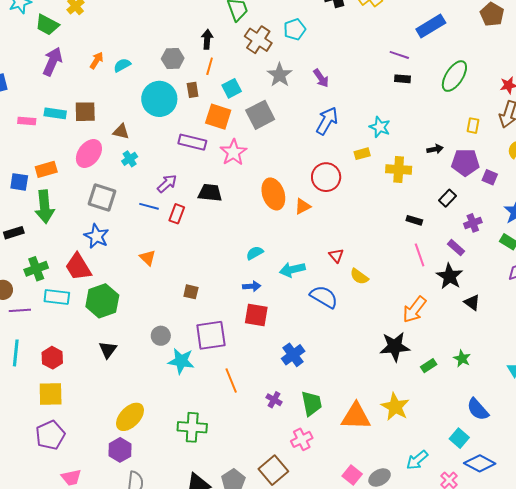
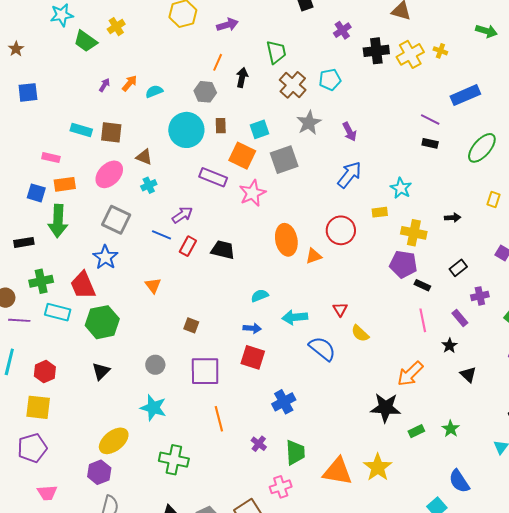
purple arrow: (52, 61) -> (104, 85), moved, size x0.5
orange line: (210, 66) -> (218, 62), moved
pink rectangle: (27, 121) -> (51, 158), moved
purple pentagon: (465, 162) -> (403, 264), moved
black trapezoid: (210, 193) -> (223, 250), moved
black star: (450, 276) -> (450, 346), size x0.6
cyan star: (181, 361) -> (153, 408), moved

